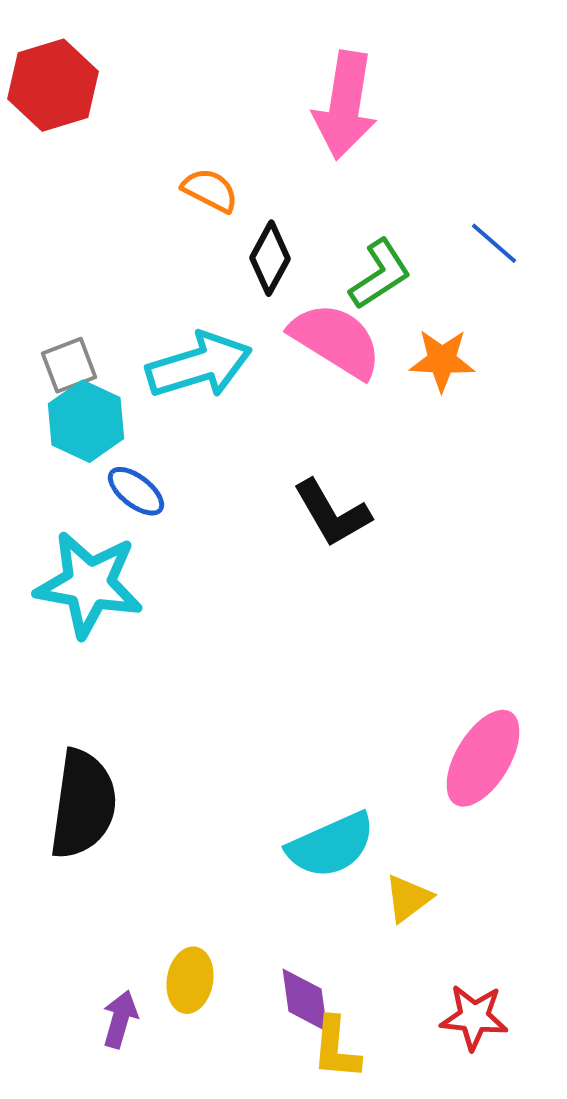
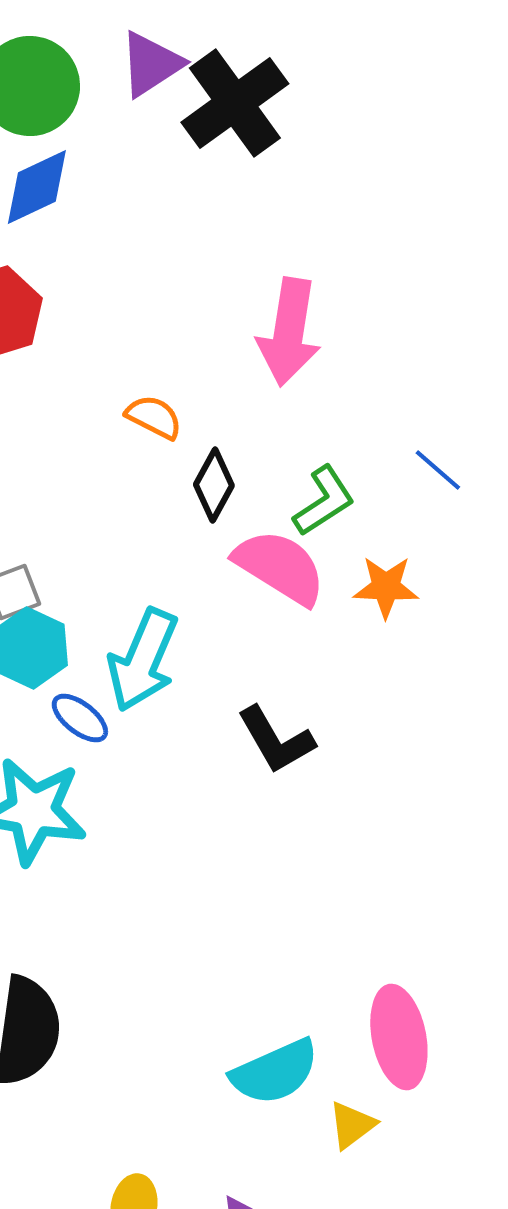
cyan arrow: (199, 365) -> (143, 660), moved, turned 130
pink ellipse: (483, 758) -> (399, 1037), moved, turned -42

